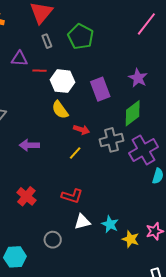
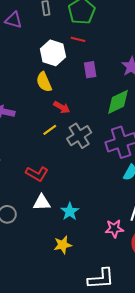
red line: (40, 71) -> (78, 39), moved
purple rectangle: (100, 89) -> (90, 70), size x0.7
gray cross: (112, 140) -> (79, 136), moved, turned -30
yellow star: (131, 239) -> (63, 245), moved, turned 30

